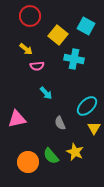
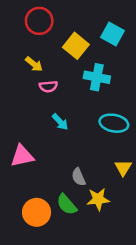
cyan ellipse: (87, 106) -> (114, 123), moved, turned 55
gray semicircle: (60, 123) -> (78, 177), moved
yellow star: (75, 152) -> (98, 199), turned -30

